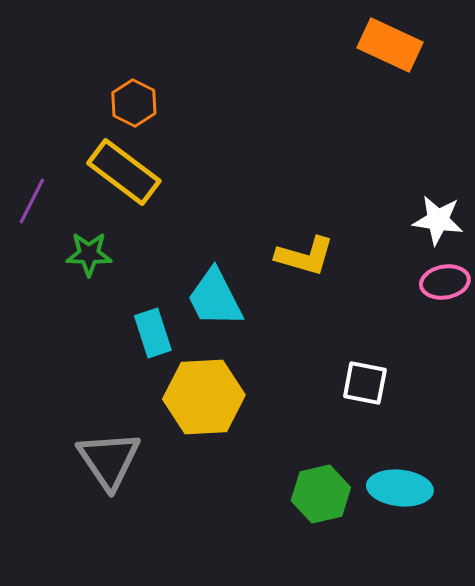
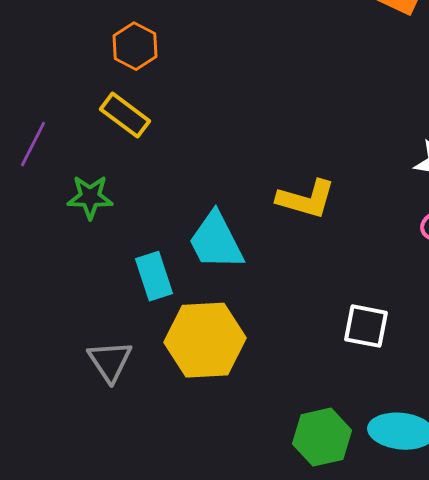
yellow rectangle: (124, 172) -> (125, 115), size x0.7
gray triangle: (109, 460) -> (110, 361), moved, size x0.7

